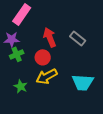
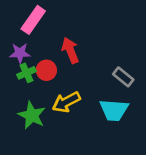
gray rectangle: (78, 38) -> (123, 77), moved
red circle: (43, 57) -> (46, 70), moved
green star: (21, 86) -> (32, 115), size x1.5

